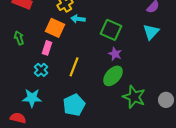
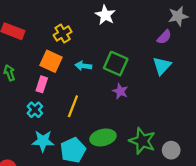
cyan arrow: (78, 19) -> (83, 66), moved
green ellipse: (113, 76) -> (103, 137), moved, turned 35
cyan star: (32, 98) -> (43, 141), moved
gray circle: (166, 100) -> (171, 150), moved

